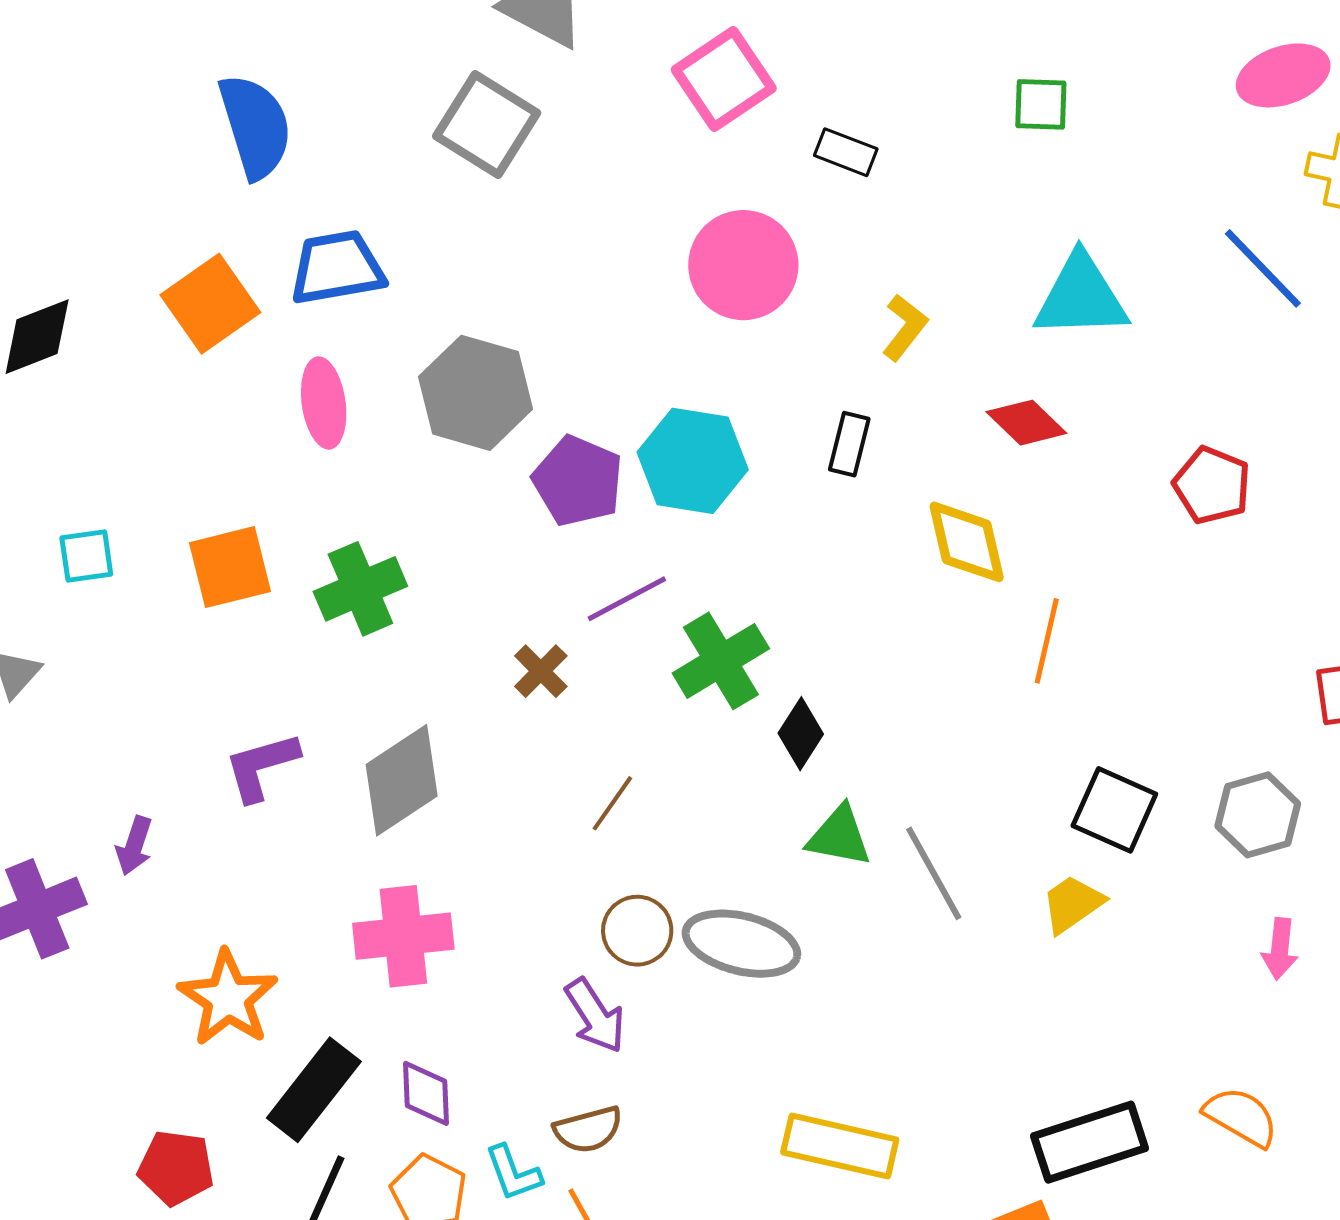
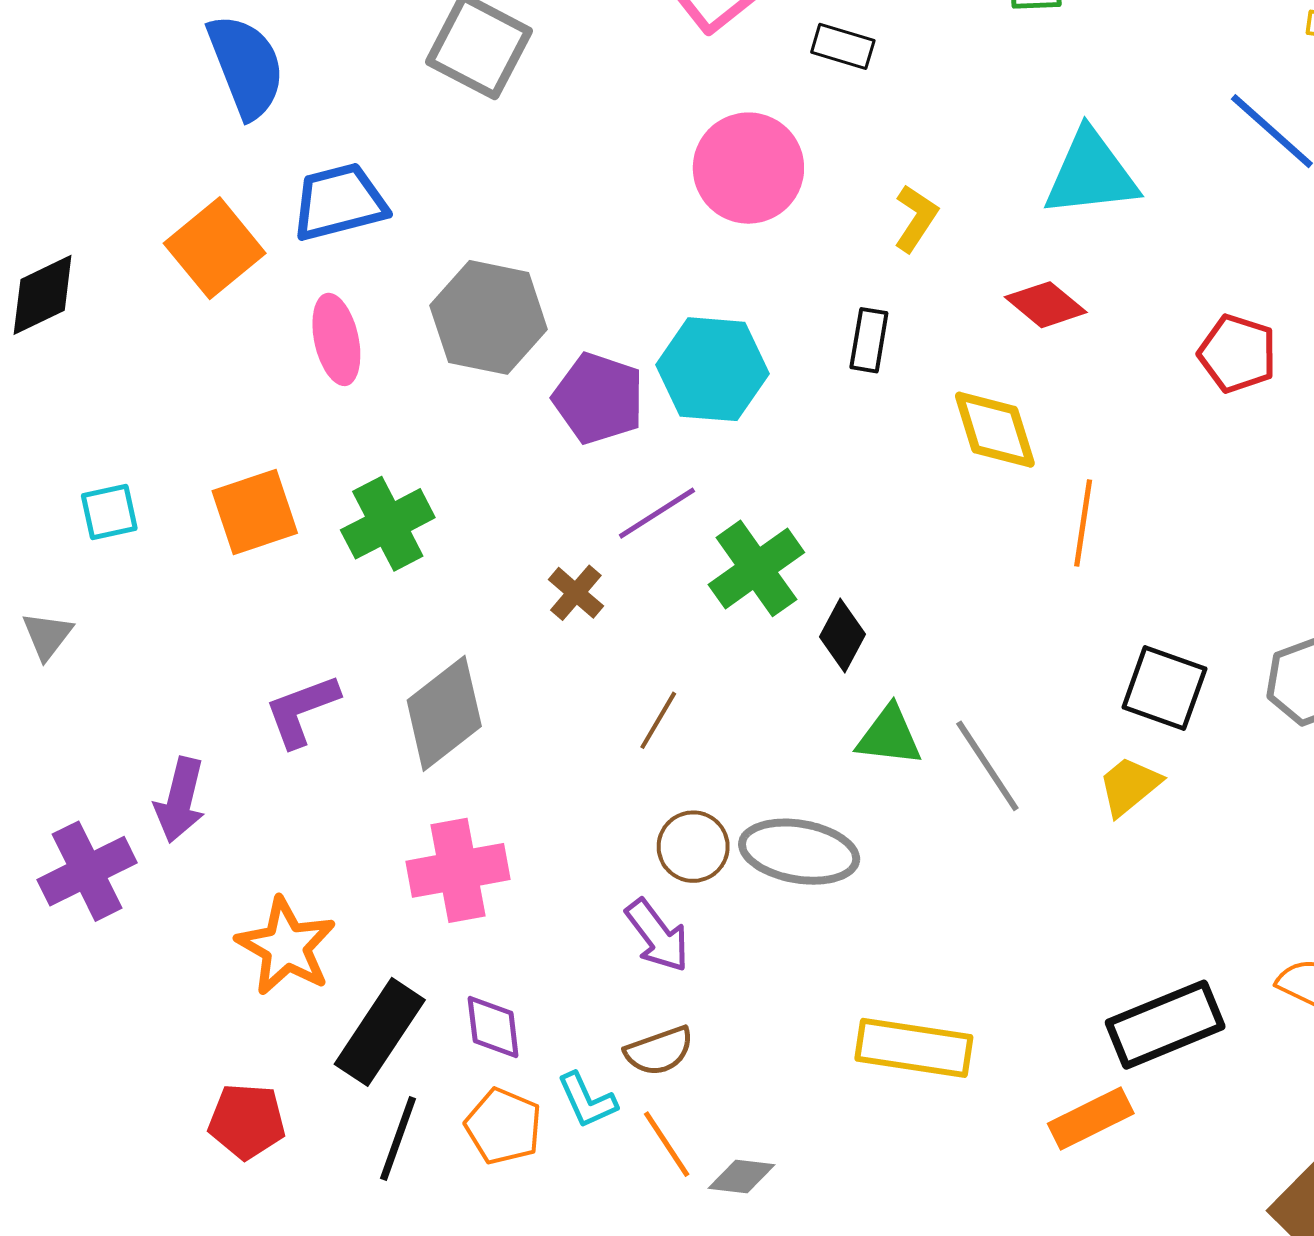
purple arrow: (134, 846) -> (180, 800), size x1.4

